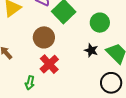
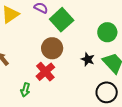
green circle: (100, 23) -> (107, 32), moved
brown circle: (44, 37) -> (52, 48), moved

